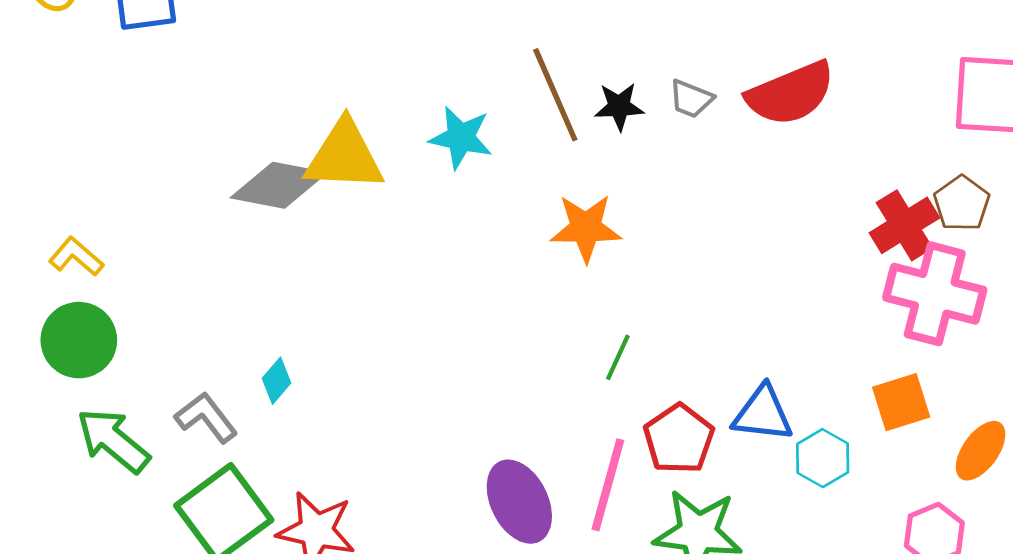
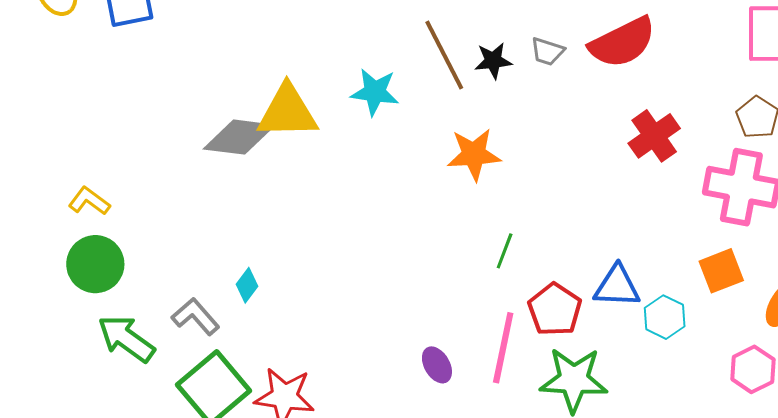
red cross: (904, 225) -> (654, 136), moved
purple ellipse: (519, 502) -> (437, 365), size x0.6

